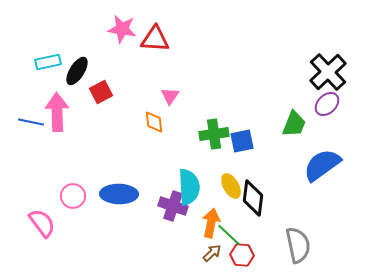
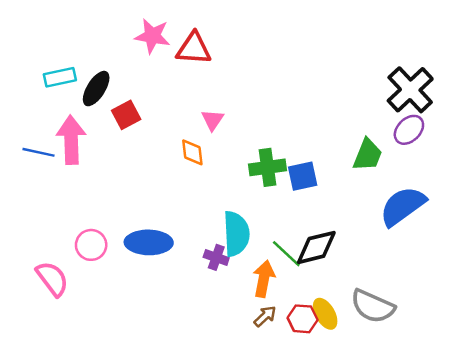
yellow ellipse: (231, 186) -> (325, 314), moved
black diamond: (253, 198) -> (316, 247), turned 69
purple cross: (173, 206) -> (216, 257), size x0.7
green line: (229, 235) -> (286, 254), moved
gray semicircle: (298, 245) -> (373, 306), turned 126

